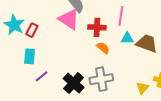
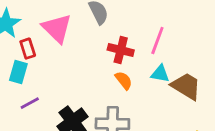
pink triangle: (69, 19) -> (57, 28), moved
red rectangle: (32, 30) -> (28, 49), moved, turned -56

